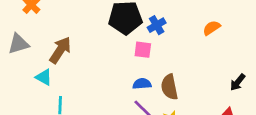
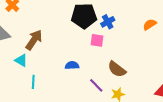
blue semicircle: (142, 84) -> (72, 65), moved
brown semicircle: (169, 87) -> (117, 69), turned -42

